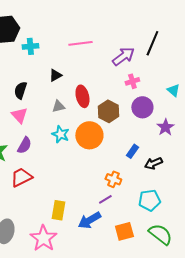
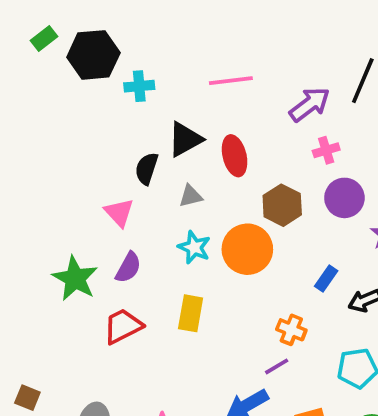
black triangle: (55, 75) -> (185, 139), size x1.5
black semicircle: (20, 90) -> (147, 169), moved
red ellipse: (82, 96) -> (235, 156), moved
yellow rectangle: (58, 210) -> (191, 313), moved

